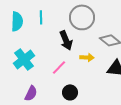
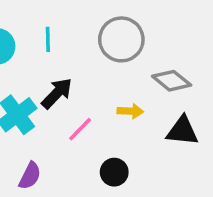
black arrow: (66, 40) -> (57, 93), moved, turned -114
black circle: (70, 92) -> (114, 172), moved

